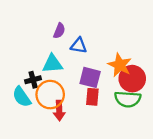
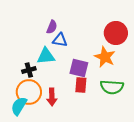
blue triangle: (79, 46) -> (60, 40), moved
red circle: (132, 79) -> (116, 33), moved
orange circle: (50, 95) -> (29, 92), moved
cyan semicircle: (22, 97) -> (19, 106), moved, turned 66

